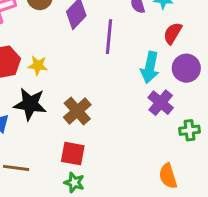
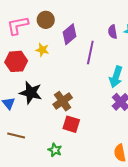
yellow star: (38, 66) -> (42, 50), moved
red square: (73, 154) -> (71, 124), moved

